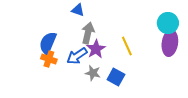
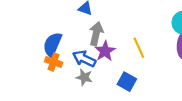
blue arrow: (77, 56) -> (84, 59), turned 60
gray star: (93, 73) -> (84, 77), moved

